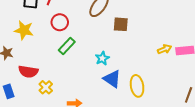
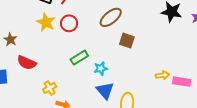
yellow star: (24, 30) -> (46, 22), moved
green rectangle: (67, 46) -> (79, 58), moved
yellow cross: (46, 87) -> (50, 88), moved

